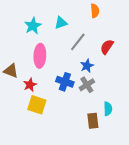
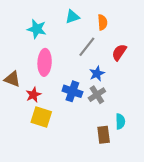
orange semicircle: (95, 11) -> (102, 22), moved
cyan triangle: (61, 23) -> (72, 17), moved
cyan star: (33, 26) -> (37, 29), turned -30

